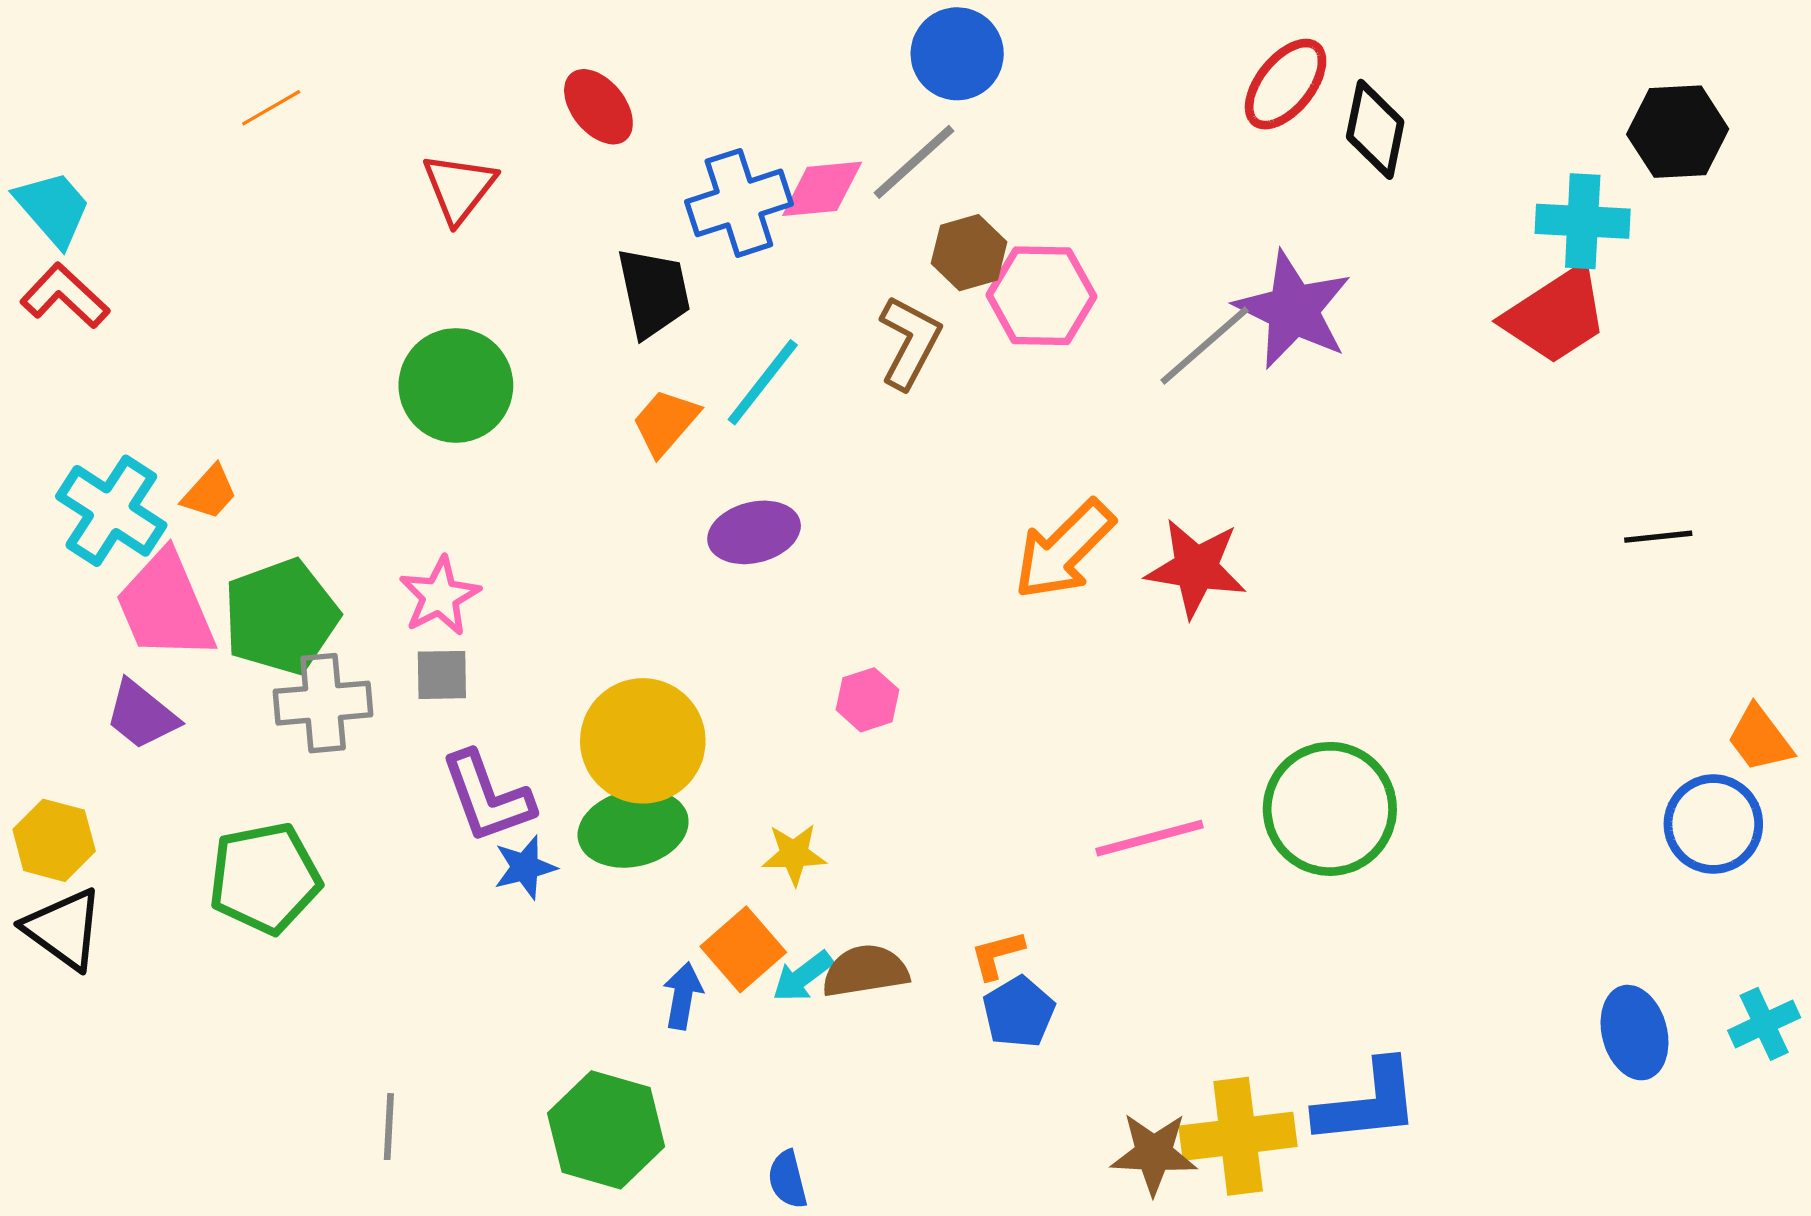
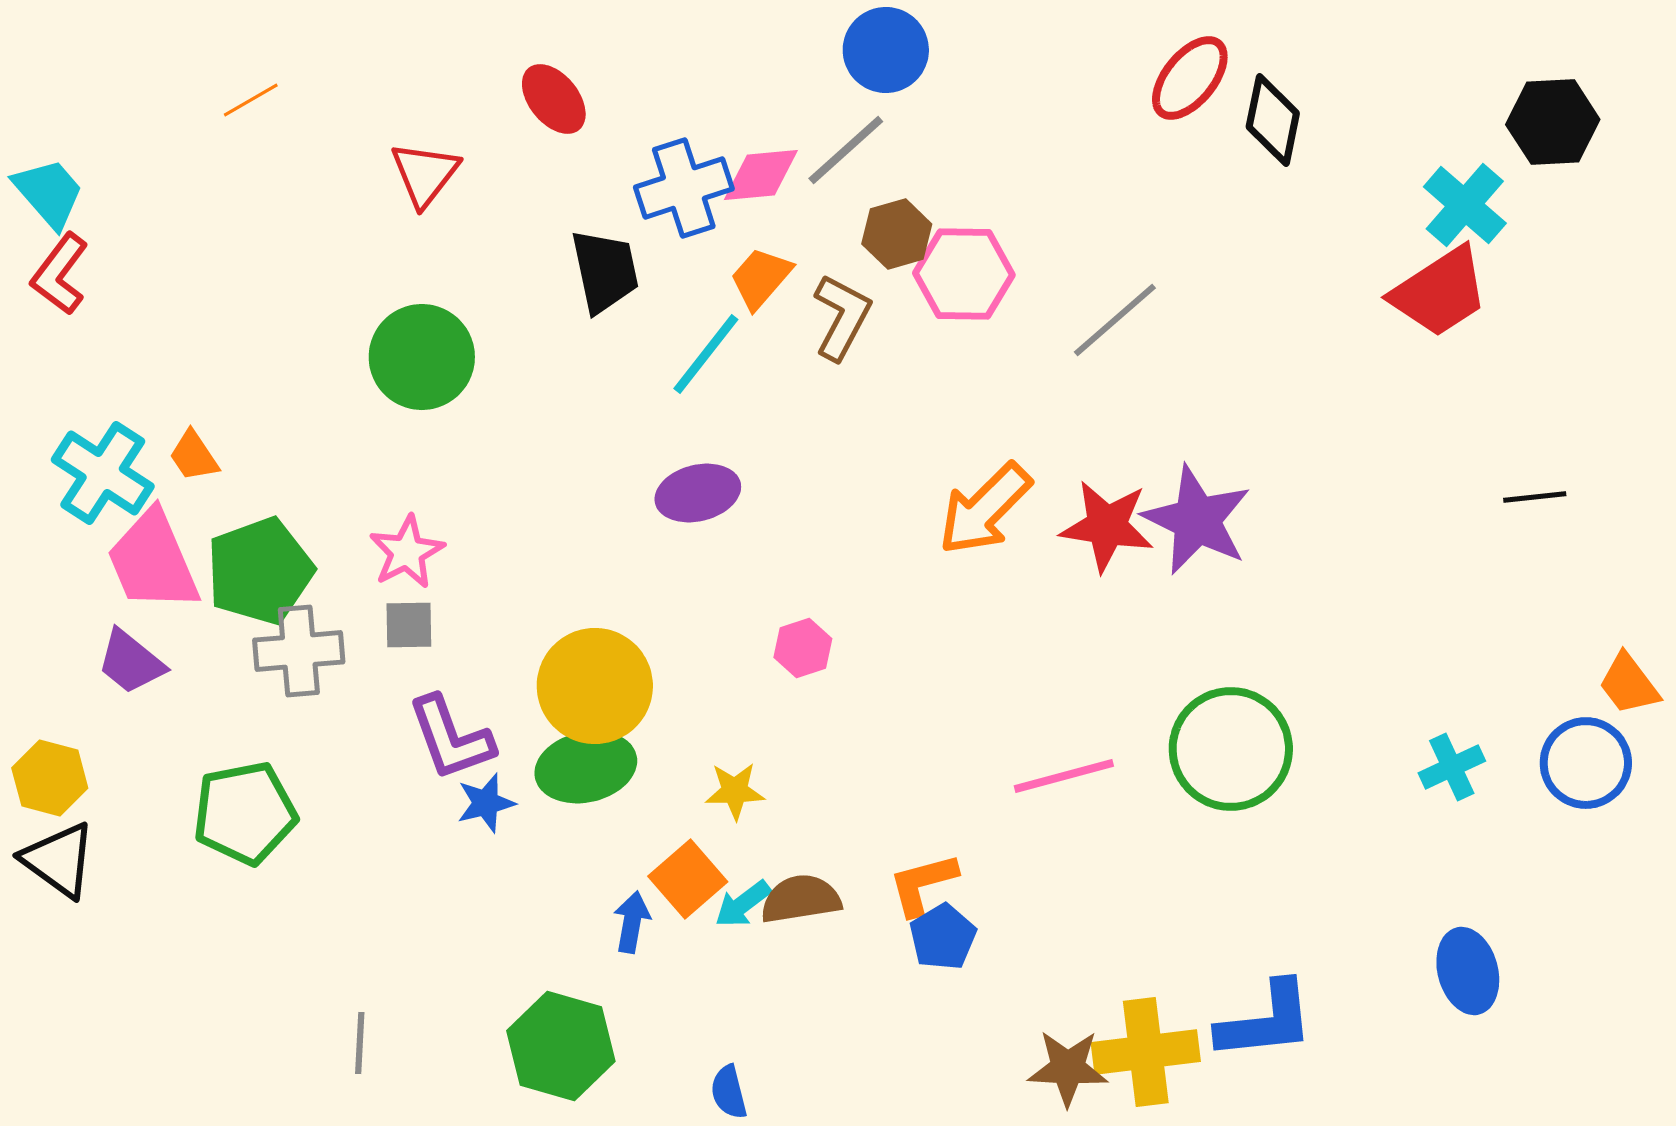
cyan cross: (1583, 221) -> (1465, 205), turned 38
red L-shape: (65, 296) -> (60, 274), turned -96
purple star: (1293, 310) -> (1197, 520), moved
orange trapezoid: (665, 422) -> (761, 278), moved
orange trapezoid: (210, 492) -> (194, 456), turned 104
orange L-shape: (997, 955) -> (923, 884), size x1.4
cyan cross: (1764, 1024) -> (1452, 767), moved
blue ellipse: (1634, 1033) -> (1468, 971), moved

